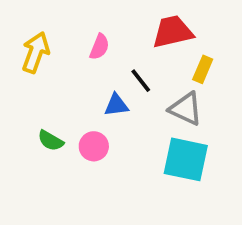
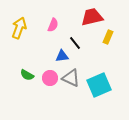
gray triangle: (186, 109) -> (71, 78), moved
cyan square: (186, 159) -> (99, 85), turned -35

